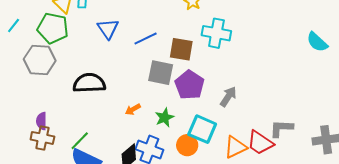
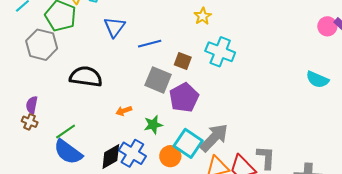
cyan semicircle: (317, 42) -> (317, 79), turned -30
brown square: (181, 49) -> (183, 61), size x0.7
gray arrow: (228, 97) -> (214, 138), moved, size x1.5
gray L-shape: (281, 128) -> (266, 158), turned 80
brown cross: (42, 138) -> (30, 122), size x0.7

